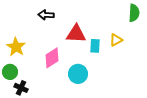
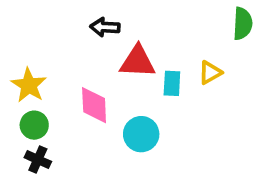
black arrow: (46, 15) -> (105, 27), moved
pink diamond: (52, 58) -> (94, 105), turned -60
green circle: (10, 72) -> (34, 125), moved

